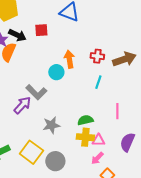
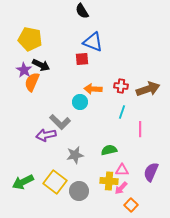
red square: (41, 30) -> (82, 59), moved
orange arrow: (69, 59) -> (93, 89), turned -78
purple arrow: (22, 105) -> (46, 135), turned -144
pink line: (117, 111) -> (140, 129), moved
yellow cross: (85, 137) -> (109, 181), moved

